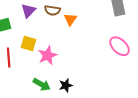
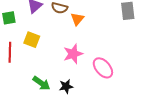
pink ellipse: (119, 46) -> (103, 68), moved
pink star: (48, 55) -> (73, 54), moved

